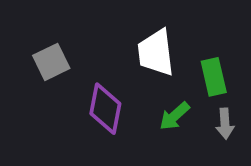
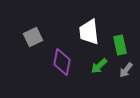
gray arrow: (225, 124) -> (126, 70), turned 42

